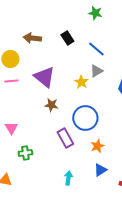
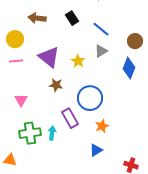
yellow star: (81, 82) -> (78, 61), moved
pink triangle: (11, 128) -> (21, 100), moved
green cross: (25, 153) -> (30, 133), size x1.5
blue triangle: (100, 170) -> (96, 150), moved
cyan arrow: (68, 178) -> (52, 133), moved

